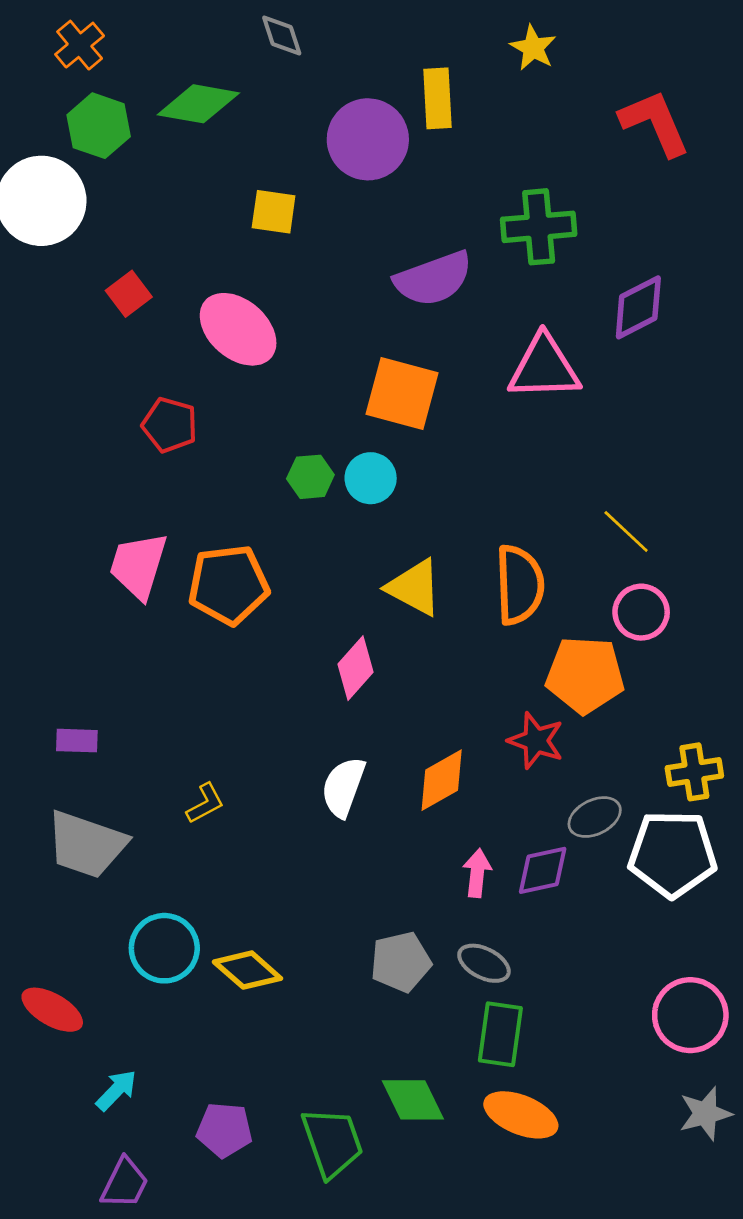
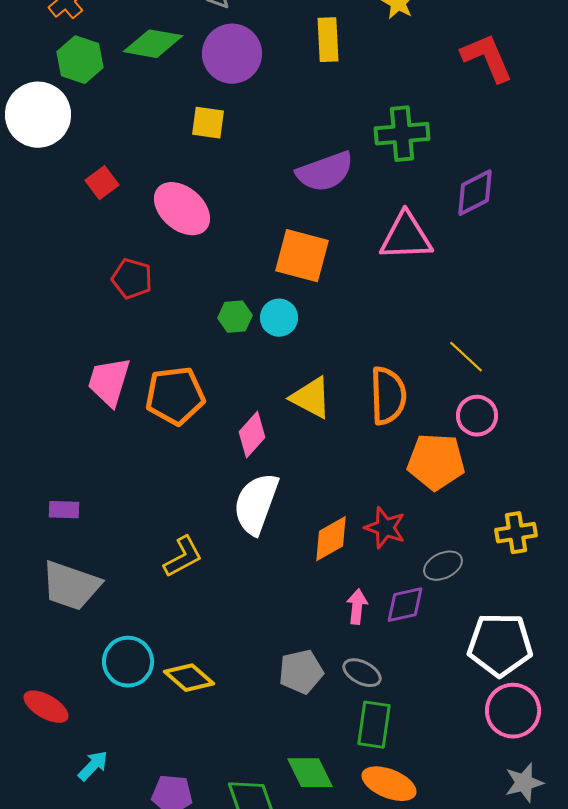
purple circle: (368, 139) -> (232, 54), moved
pink diamond: (356, 668) -> (252, 435), moved
red star: (536, 741) -> (385, 528), moved
white semicircle: (343, 787) -> (256, 504), moved, size x1.4
yellow L-shape: (205, 803) -> (183, 557), moved, size x1.4
white pentagon: (673, 854) -> (500, 645), moved

